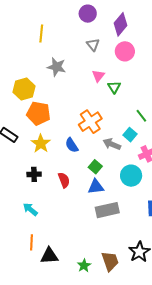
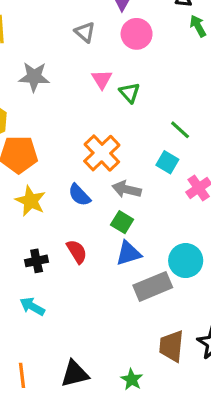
gray arrow: (112, 144) -> (127, 189), moved
black cross: (34, 174) -> (37, 261), moved
cyan circle: (131, 176) -> (186, 261), moved
orange line: (32, 242) -> (22, 375), moved
brown trapezoid: (110, 261) -> (171, 346), moved, turned -145

